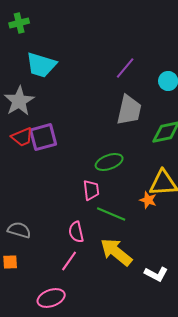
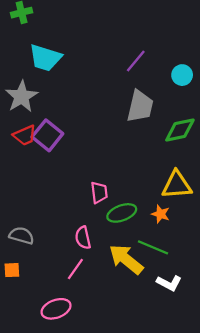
purple square: (43, 137) -> (47, 135), turned -36
green ellipse: (109, 162) -> (122, 213), moved
orange star: (148, 200) -> (161, 214), moved
green line: (111, 214) -> (153, 247), moved

